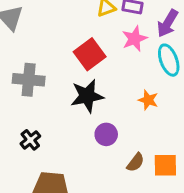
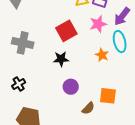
black star: (87, 96) -> (61, 59), size x0.7
orange star: (148, 100) -> (102, 55), moved
orange square: (165, 165) -> (108, 96), moved

